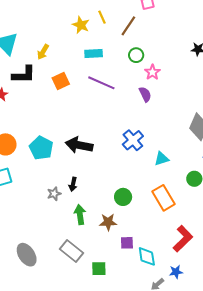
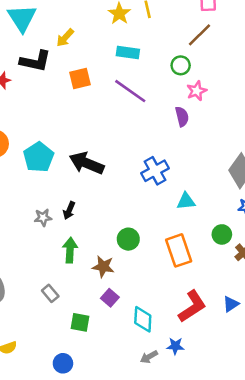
brown line: (128, 26) -> (199, 35), moved
purple square: (127, 243) -> (110, 298), moved, turned 32
gray rectangle: (71, 251) -> (50, 293), size x0.6

